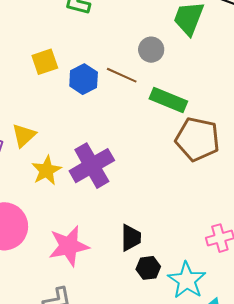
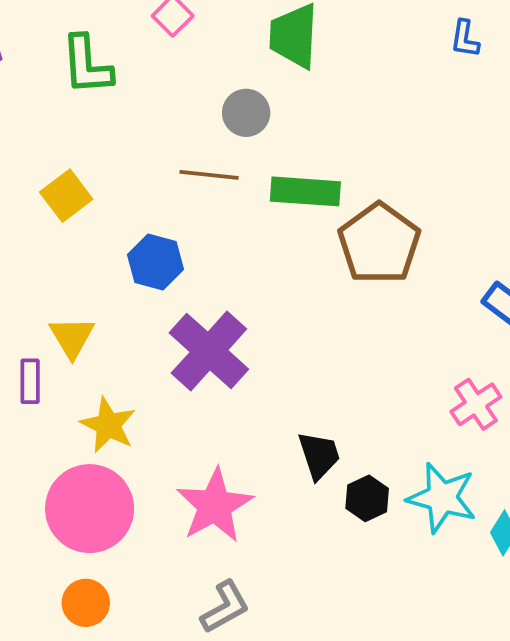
blue hexagon: (84, 79) -> (155, 262), moved
brown pentagon: (197, 139) -> (379, 243), turned -30
yellow star: (46, 170) -> (108, 425), moved

